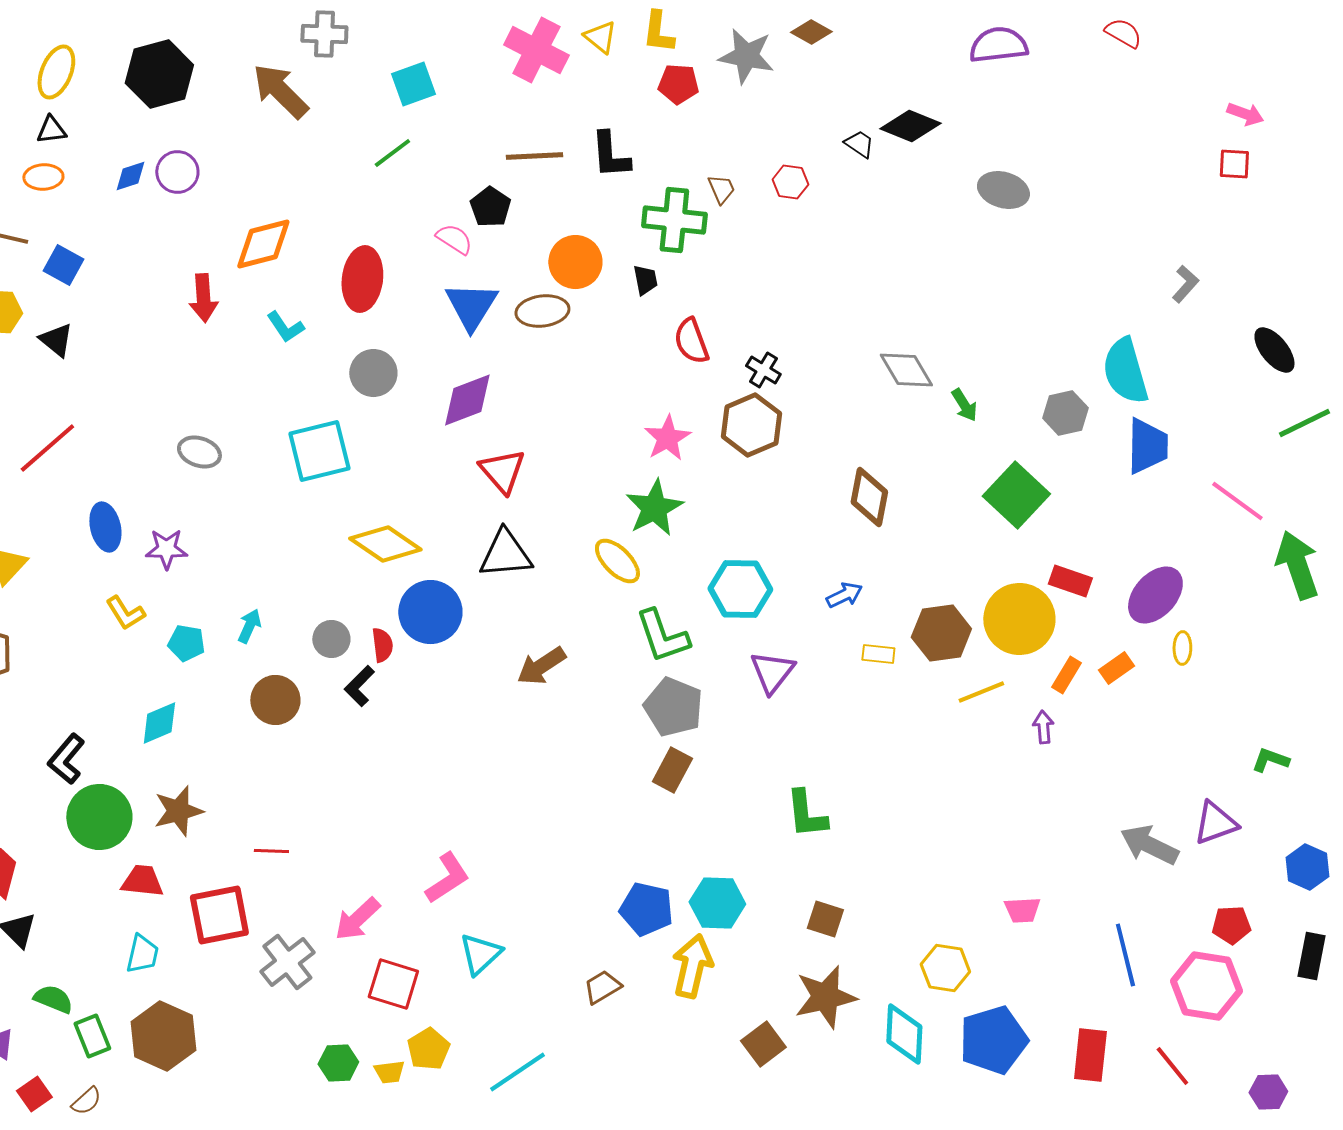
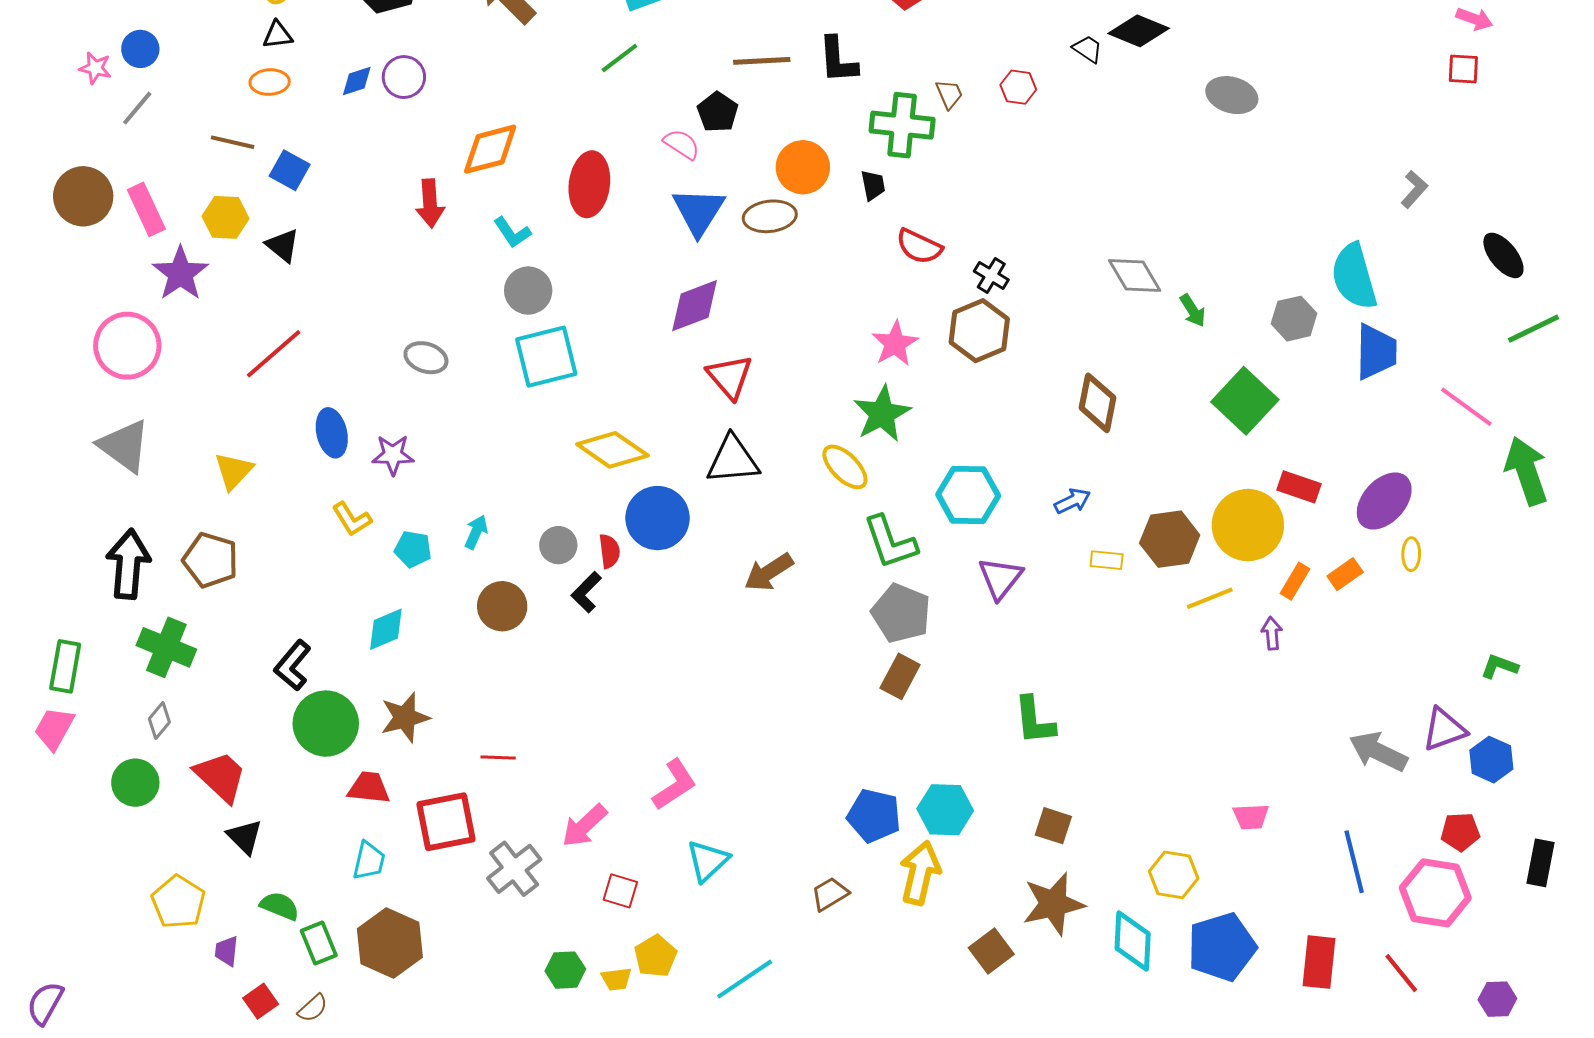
red semicircle: (691, 341) -> (919, 246), turned -45
gray circle: (373, 373) -> (528, 291), moved
blue hexagon: (1307, 867) -> (1491, 760), moved
red square: (393, 984) -> (620, 891), size x0.7

